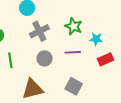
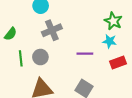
green star: (74, 26) -> (113, 21), moved
gray circle: (45, 58) -> (40, 57), moved

